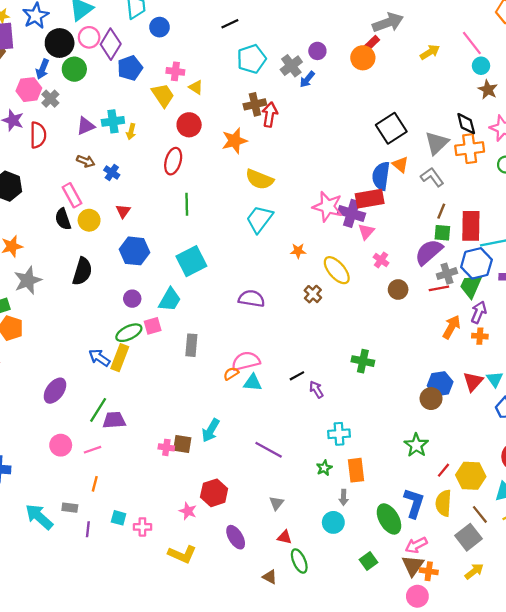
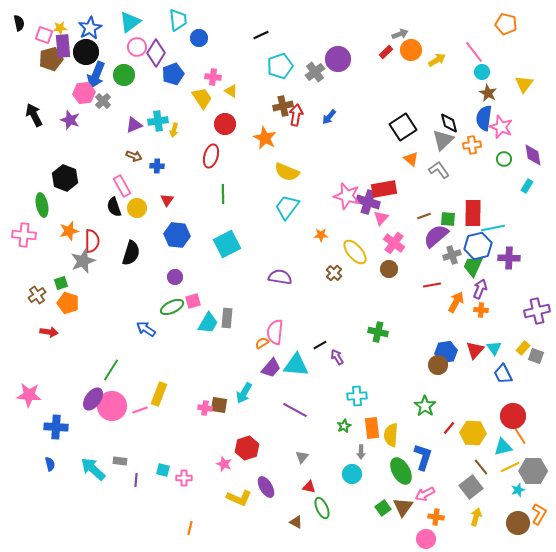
gray arrow: (388, 23) -> (400, 34), size x0.6
black circle: (60, 43) -> (86, 52), moved
purple circle: (317, 51) -> (338, 59), size x1.6
orange circle: (363, 58) -> (411, 50), moved
blue arrow: (42, 69) -> (96, 75), size x1.5
blue arrow: (307, 79) -> (329, 117), moved
black diamond: (466, 124) -> (449, 123), moved
red semicircle: (38, 135) -> (92, 241), moved
orange star: (234, 141) -> (265, 138), turned -30
orange cross: (470, 149) -> (472, 145), size x0.7
blue cross: (112, 173) -> (157, 166), turned -32
blue semicircle: (381, 176) -> (484, 118), moved
brown line: (441, 211) -> (424, 216), moved, turned 48
pink cross: (381, 260) -> (394, 243), size x1.5
red line: (439, 288) -> (432, 285), moved
brown circle: (398, 290) -> (389, 269), moved
cyan trapezoid: (170, 300) -> (208, 323), moved
yellow rectangle: (120, 358) -> (159, 394), moved
pink semicircle: (246, 361) -> (275, 332), turned -70
cyan triangle: (253, 383) -> (296, 365), moved, size x1.5
purple ellipse: (55, 391) -> (93, 399), moved
green line: (98, 410) -> (111, 370), moved
purple trapezoid: (114, 420) -> (271, 368), moved, turned 135
pink circle: (61, 445) -> (112, 406), size x1.5
orange line: (95, 484) -> (190, 528), moved
yellow semicircle: (444, 503) -> (391, 435), moved
yellow L-shape: (182, 554) -> (239, 498), moved
brown triangle: (413, 566) -> (403, 507), moved
yellow arrow: (474, 571) -> (476, 517), turned -36

